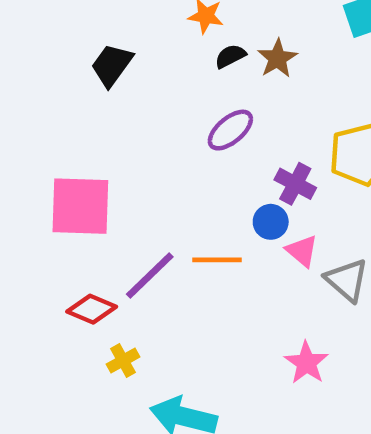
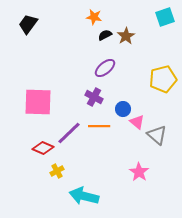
black trapezoid: (112, 65) -> (28, 24), moved
purple cross: (295, 184) -> (94, 97), moved

